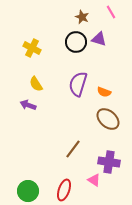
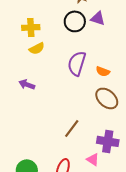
yellow cross: (32, 48) -> (31, 27), turned -30
yellow semicircle: (36, 84) -> (37, 48), moved, turned -84

